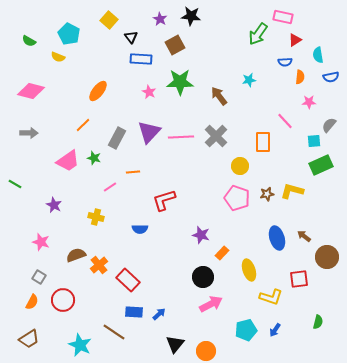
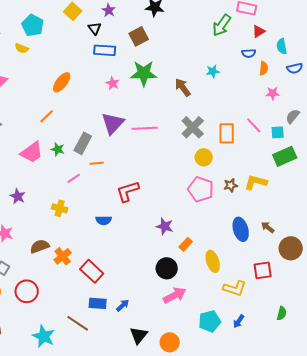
purple star: (160, 19) -> (109, 10), moved
pink line: (285, 121) -> (254, 125), moved
gray cross: (216, 136) -> (193, 127), moved
gray rectangle: (117, 138) -> (83, 143), moved

